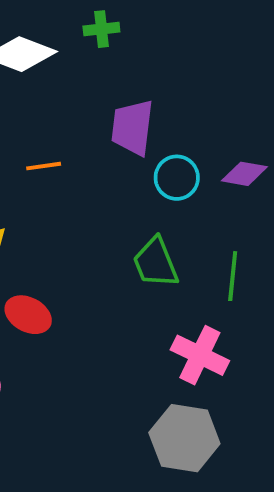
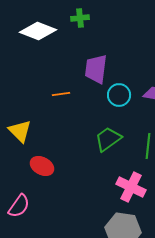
orange line: (44, 166) -> (61, 94), moved
green trapezoid: (156, 263) -> (108, 139), turned 76

